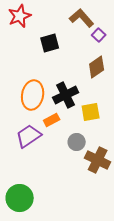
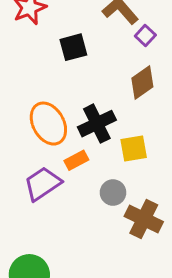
orange ellipse: (33, 95) -> (48, 124), turned -40

